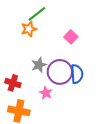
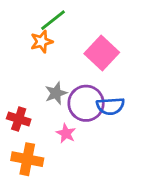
pink square: (71, 37) -> (102, 53), size x1.6
blue semicircle: (77, 74) -> (110, 106), turned 90

